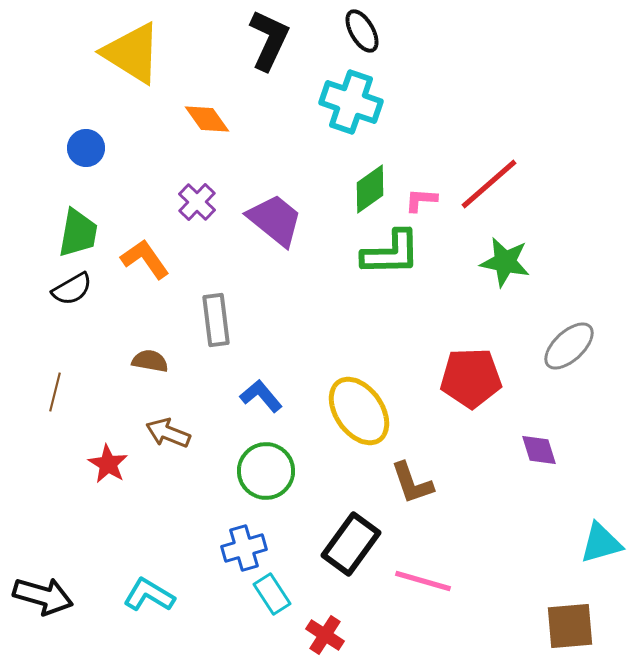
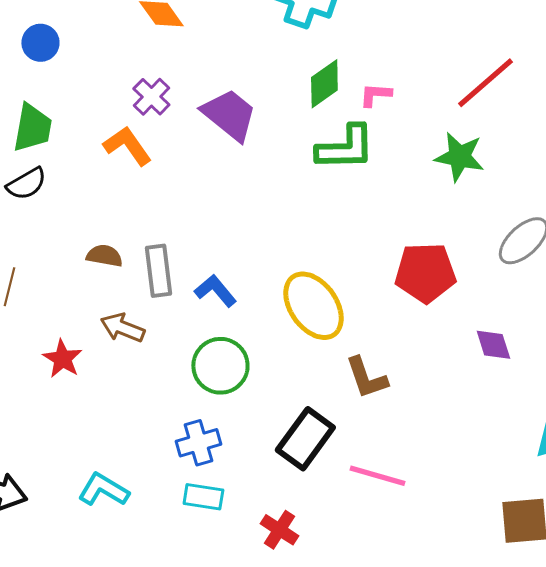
red line: (489, 184) -> (485, 83), moved
orange L-shape: (145, 259) -> (127, 146), moved
gray rectangle: (216, 320) -> (158, 271), moved
cyan rectangle: (272, 594) -> (203, 497), moved, turned -48

